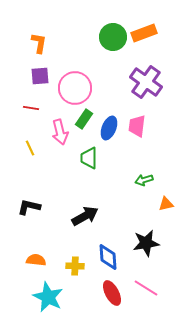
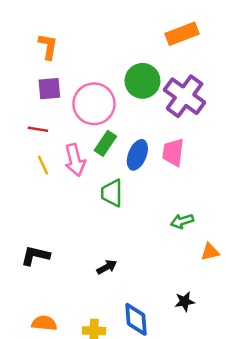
green circle: (113, 37) -> (142, 81), moved
yellow line: (30, 148) -> (43, 165), moved
black arrow: (85, 216) -> (107, 267), size x0.6
black star: (146, 243) -> (185, 301), size x0.6

